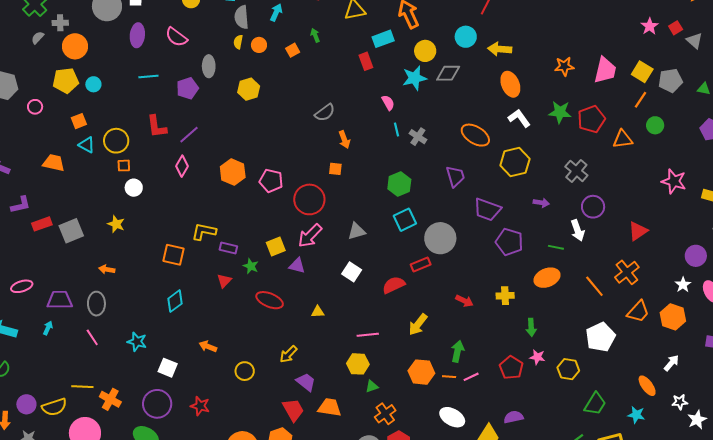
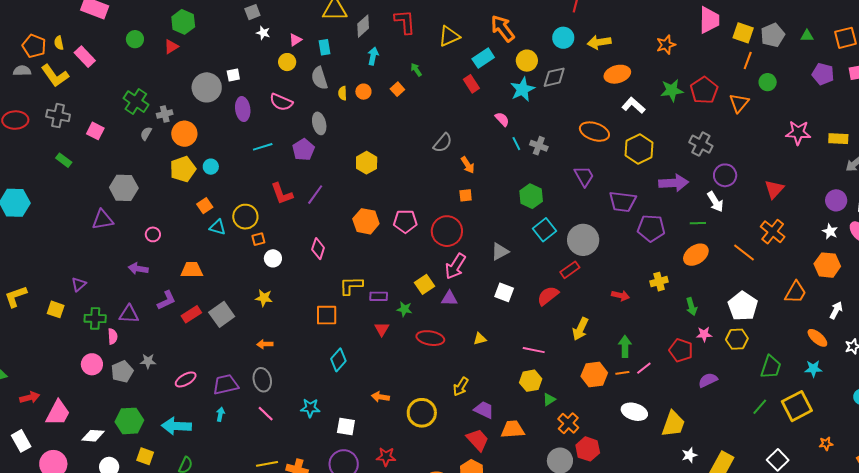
gray semicircle: (242, 17) -> (319, 78), moved
pink trapezoid: (605, 70) -> (709, 20), moved
orange ellipse: (510, 84) -> (617, 74), turned -70
yellow hexagon: (249, 89) -> (367, 163), moved
pink circle: (35, 107) -> (153, 234), moved
orange triangle: (623, 139) -> (739, 103), turned -30
orange trapezoid: (54, 163) -> (192, 270), moved
pink diamond: (182, 166) -> (318, 249), moved
purple arrow: (541, 203) -> (674, 183), size x1.8
orange trapezoid: (638, 312) -> (795, 292), moved
pink line: (368, 335) -> (534, 350), turned 30
white pentagon: (601, 337) -> (743, 306), moved
yellow circle: (245, 371) -> (422, 413), size x1.5
purple semicircle: (513, 417) -> (708, 380), moved

